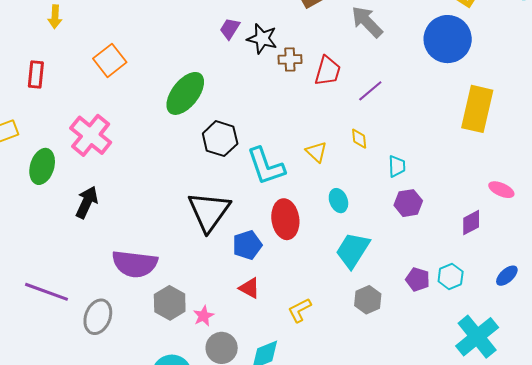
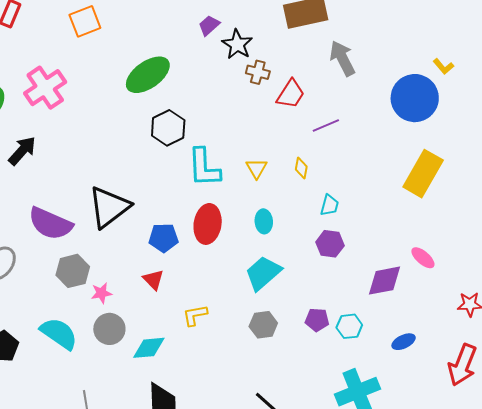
black triangle: (209, 211) -> (109, 207), moved
purple diamond: (471, 223) -> (385, 281), size x1.4
purple pentagon: (418, 279) -> (317, 320), turned -30

